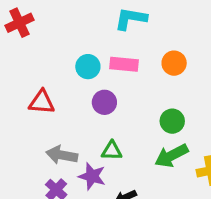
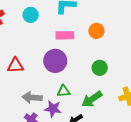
cyan circle: (88, 67) -> (31, 15), moved
purple circle: (104, 102) -> (55, 61), size x1.5
green arrow: (171, 156) -> (92, 99), moved

